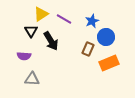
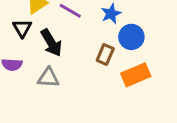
gray triangle: (32, 79) -> (48, 78), moved

